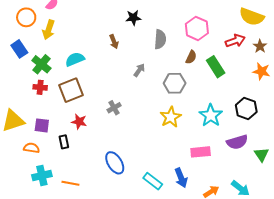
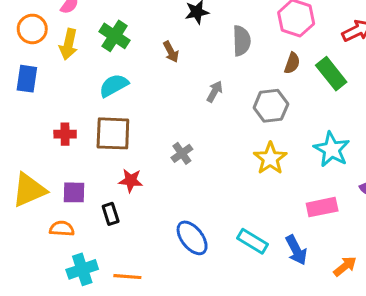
blue rectangle: (19, 49) -> (27, 79), turned 48
green cross: (41, 64) -> (115, 36), moved
brown square: (71, 90) -> (113, 133), turned 30
cyan rectangle: (153, 181) -> (253, 241), moved

